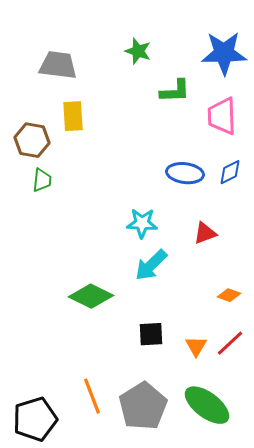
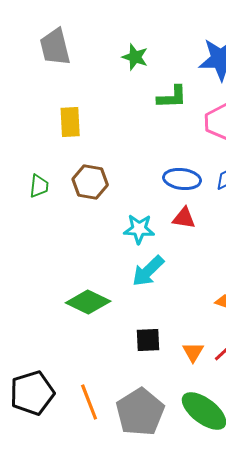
gray trapezoid: (58, 65) -> (55, 47), moved, turned -111
brown hexagon: (32, 140) -> (90, 182), moved
red triangle: (205, 233) -> (184, 218), moved, turned 30
black pentagon: (35, 419) -> (32, 393), moved

